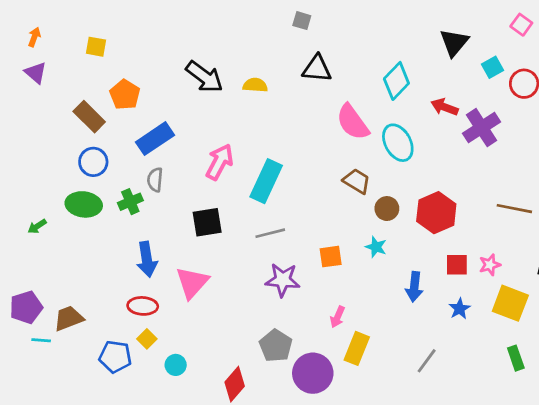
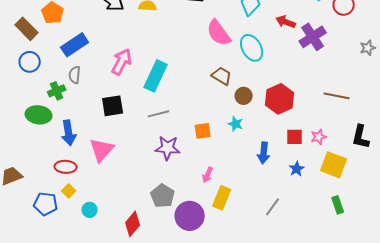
green ellipse: (84, 204) -> (39, 115), moved

